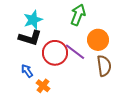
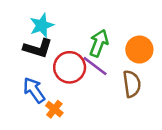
green arrow: (78, 15) -> (99, 43), moved
orange circle: (98, 40) -> (139, 50), moved
blue arrow: (27, 71) -> (34, 90), size x1.5

